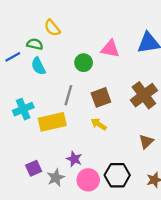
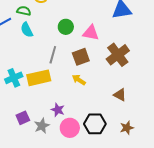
pink triangle: (110, 49) -> (91, 33), moved
cyan cross: (23, 109) -> (14, 78), moved
brown triangle: (146, 142) -> (120, 95), turned -48

